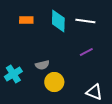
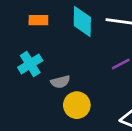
cyan cross: (13, 74) -> (30, 64), moved

